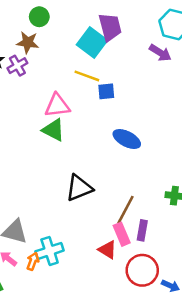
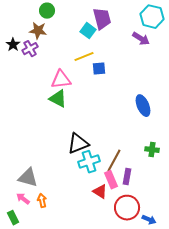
cyan square: (92, 42) -> (88, 31), size x0.7
yellow line: (87, 76) -> (84, 57), turned -42
blue ellipse: (127, 139) -> (143, 106), moved, turned 40
cyan cross: (50, 251) -> (89, 162), moved
orange arrow: (33, 261) -> (42, 201), turned -32

